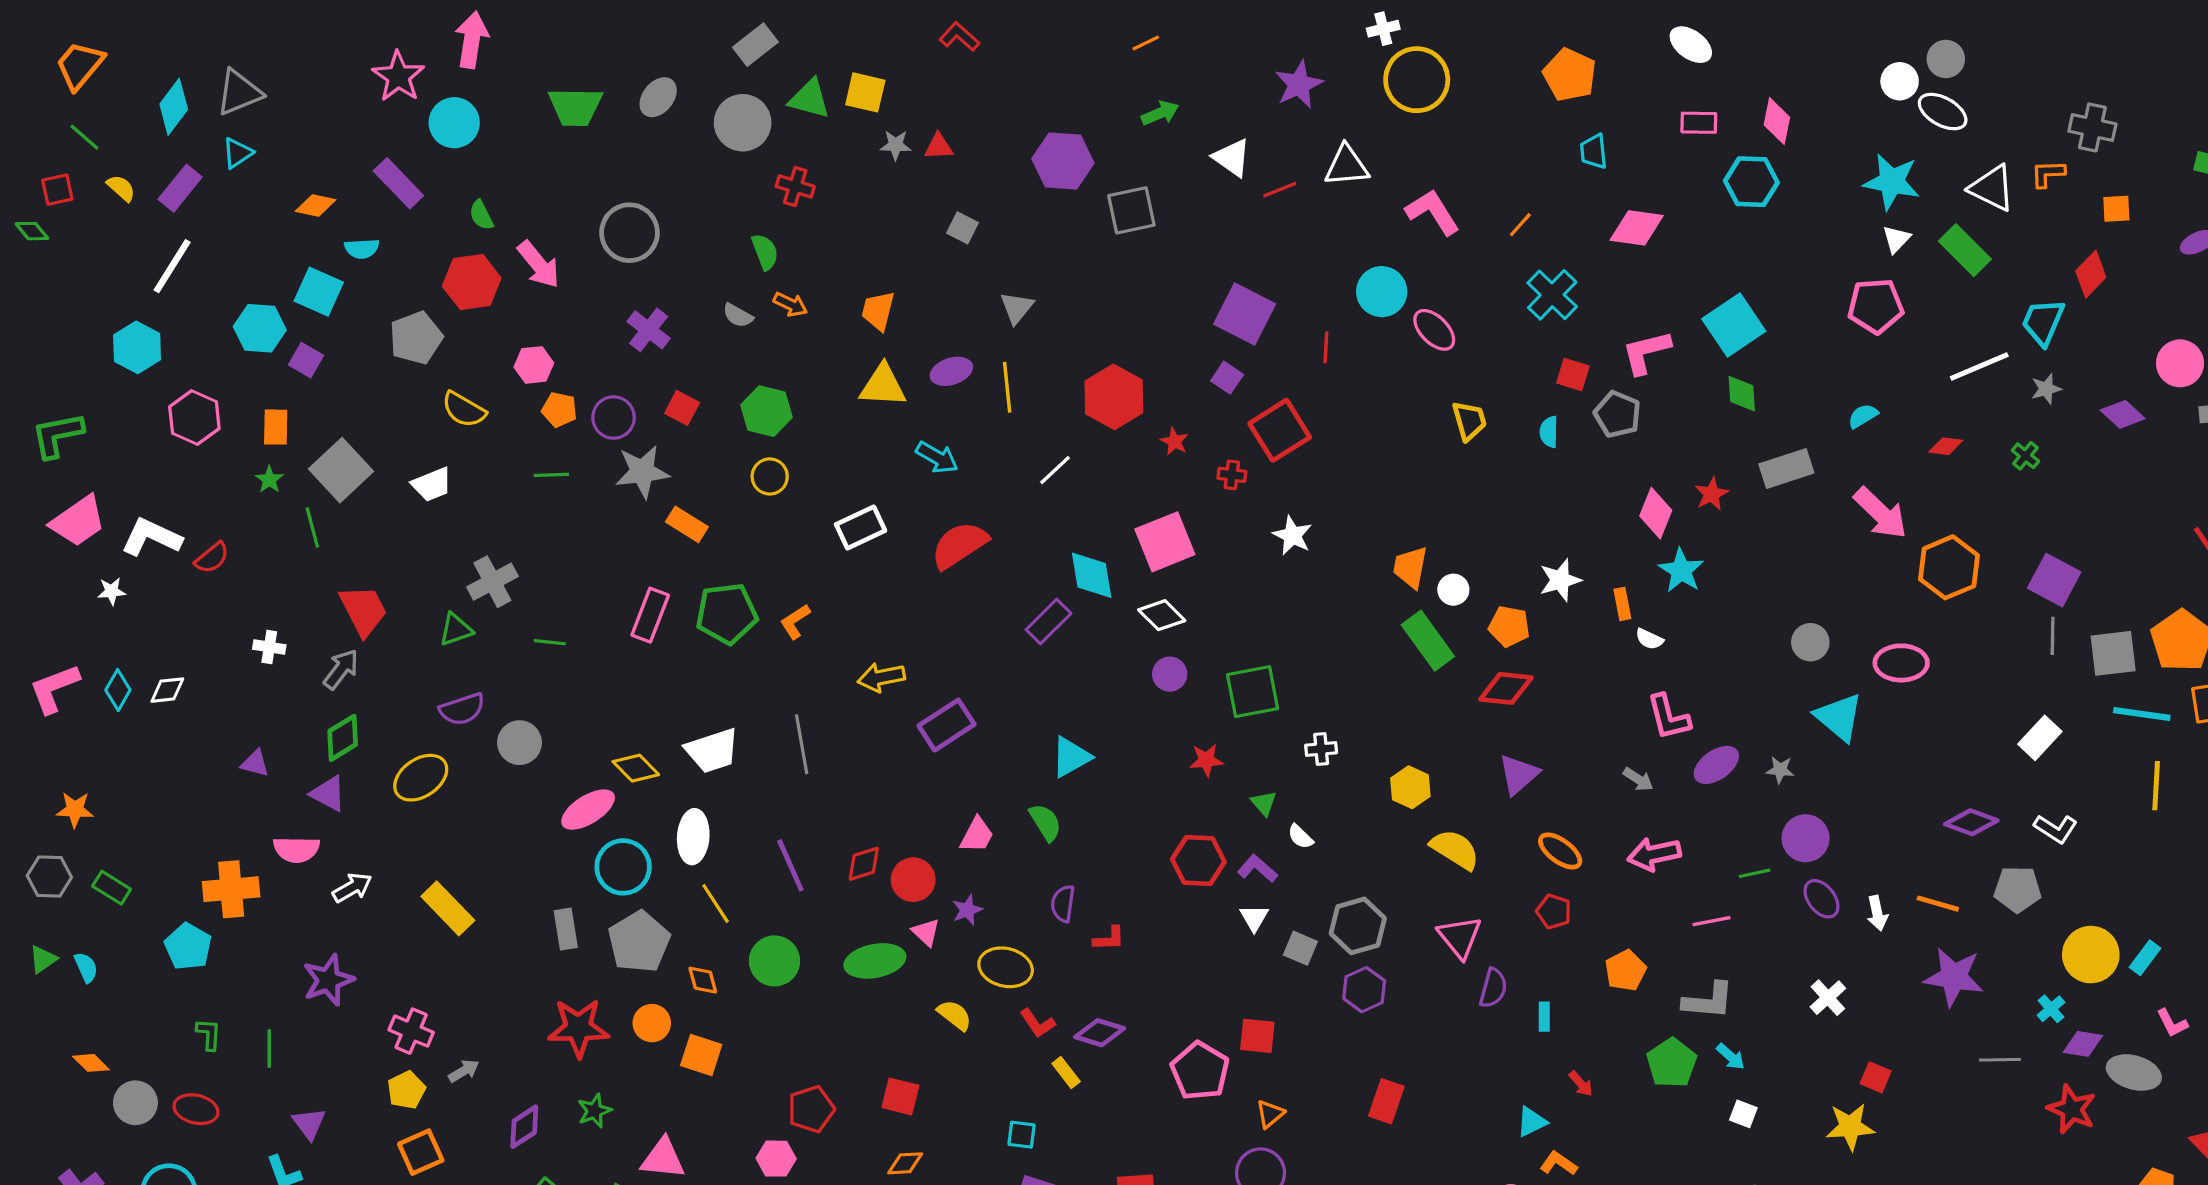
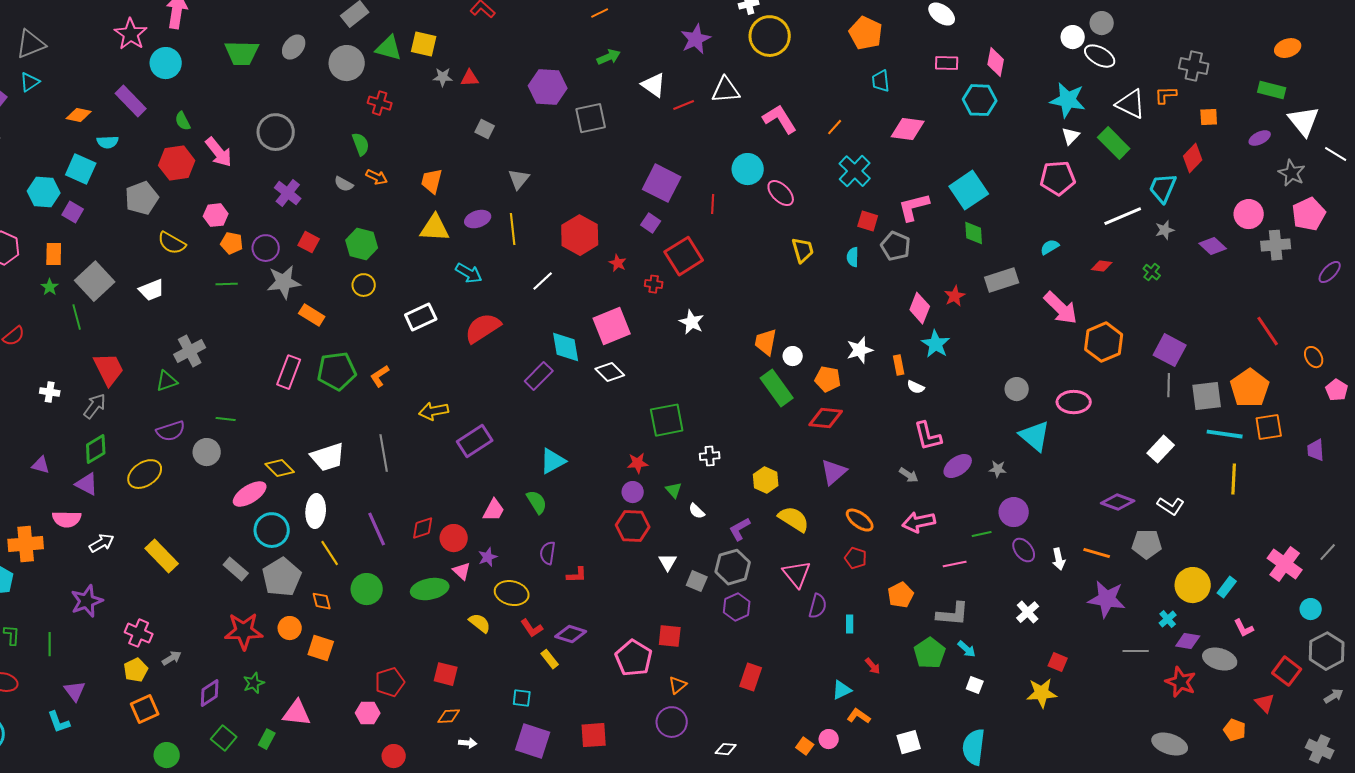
green line: (550, 642) -> (226, 419), moved
purple circle: (1170, 674) -> (633, 492), moved
purple L-shape: (1257, 869) -> (740, 529), moved, turned -70
gray rectangle: (566, 929) -> (236, 569), turned -40

